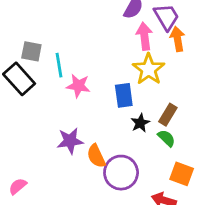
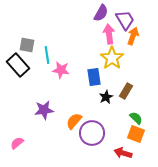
orange arrow: (177, 39) -> (133, 36), turned 30
green semicircle: (166, 138) -> (136, 118), moved
purple star: (70, 141) -> (44, 110), moved
orange semicircle: (96, 156) -> (74, 121), turned 66

